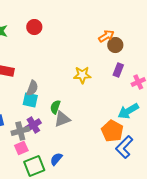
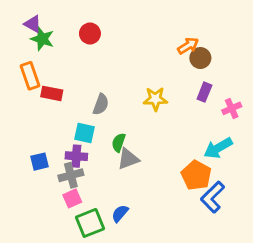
gray semicircle: (32, 88) -> (101, 104), moved
purple cross: (33, 125) -> (76, 156), moved, turned 35

